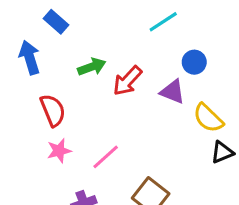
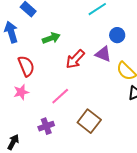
red arrow: (127, 81) -> (75, 59), moved
pink star: (59, 151) -> (21, 92), moved

